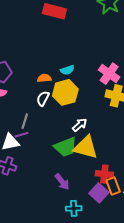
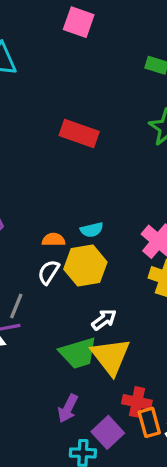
yellow triangle: (86, 147) -> (111, 356), turned 32
purple arrow: (62, 182) -> (68, 408), turned 60
purple square: (99, 193) -> (108, 432), moved

